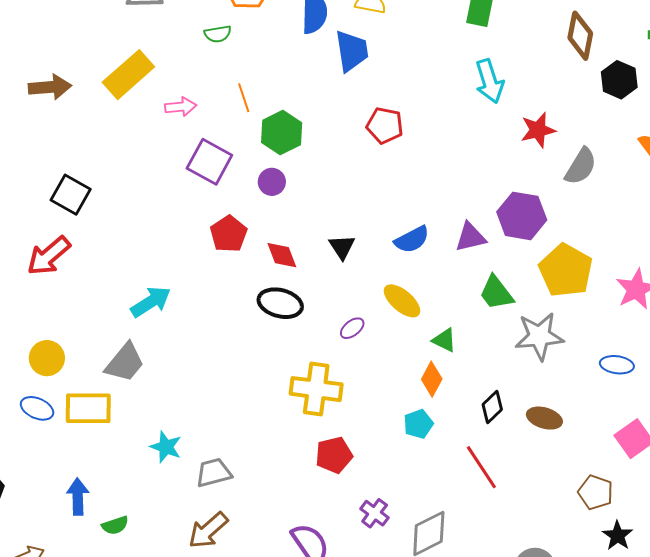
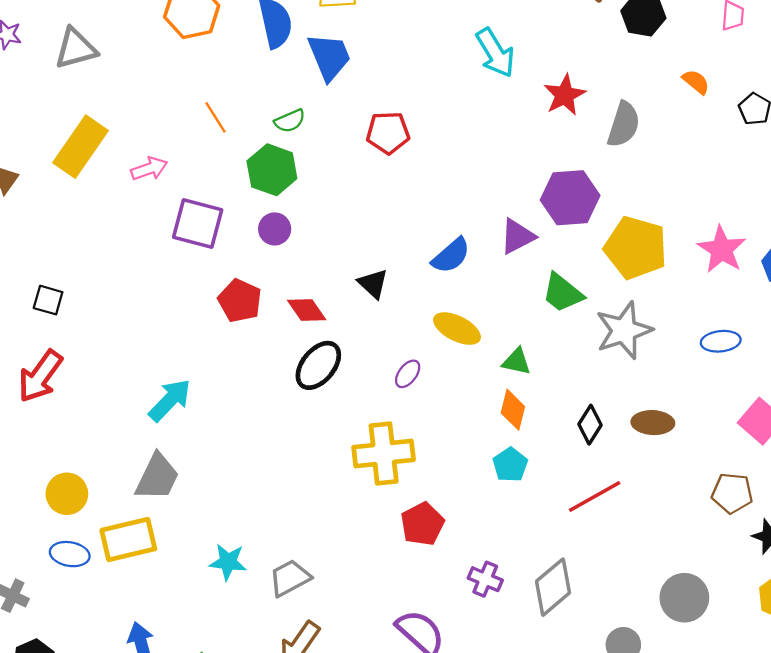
green semicircle: (218, 34) -> (290, 121), moved
orange line: (244, 98) -> (215, 117), moved
black square: (71, 195) -> (48, 300), size x0.7
black ellipse: (280, 303) -> (318, 365), turned -51
red line: (481, 467) -> (595, 497), turned -72

